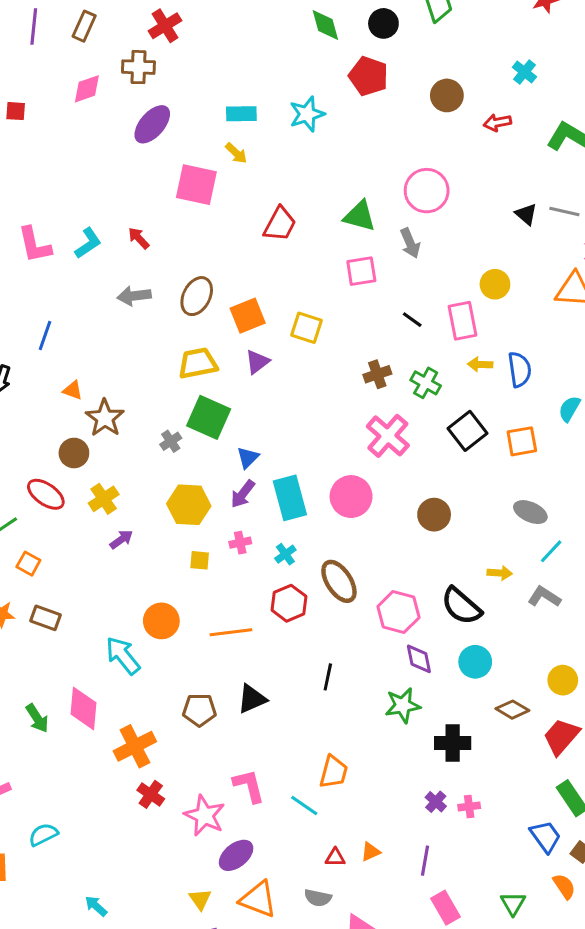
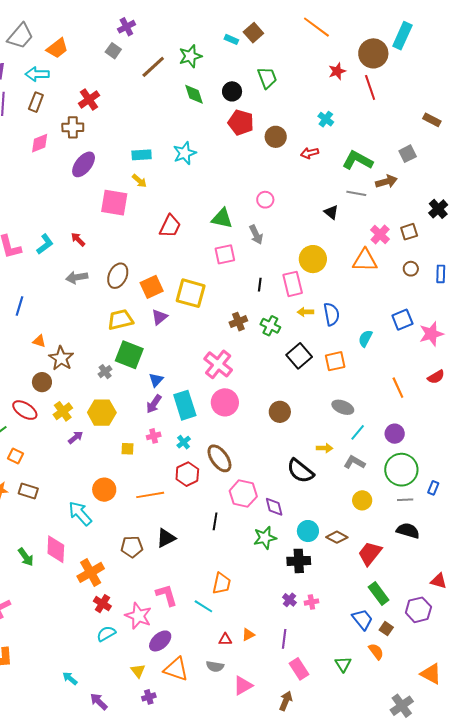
red pentagon: (368, 76) -> (241, 123), moved
pink circle: (427, 191) -> (265, 200), size x0.6
gray line: (564, 212) -> (356, 193), moved
yellow circle: (495, 284) -> (313, 259), size x1.4
black line: (412, 320) -> (260, 285), turned 64
yellow square: (306, 328) -> (191, 293), size x1.4
pink cross: (388, 436) -> (218, 364), moved
yellow hexagon: (189, 505) -> (102, 413), moved
pink hexagon: (398, 612) -> (243, 494), moved
cyan circle: (475, 662) -> (308, 531), moved
yellow circle: (563, 680) -> (362, 500), moved
cyan semicircle: (43, 835) -> (106, 634), moved

